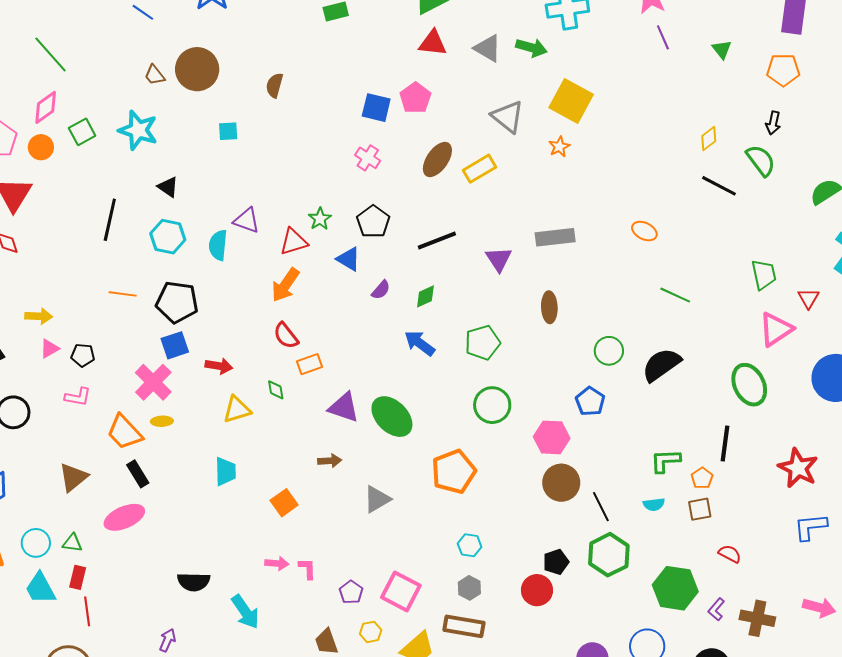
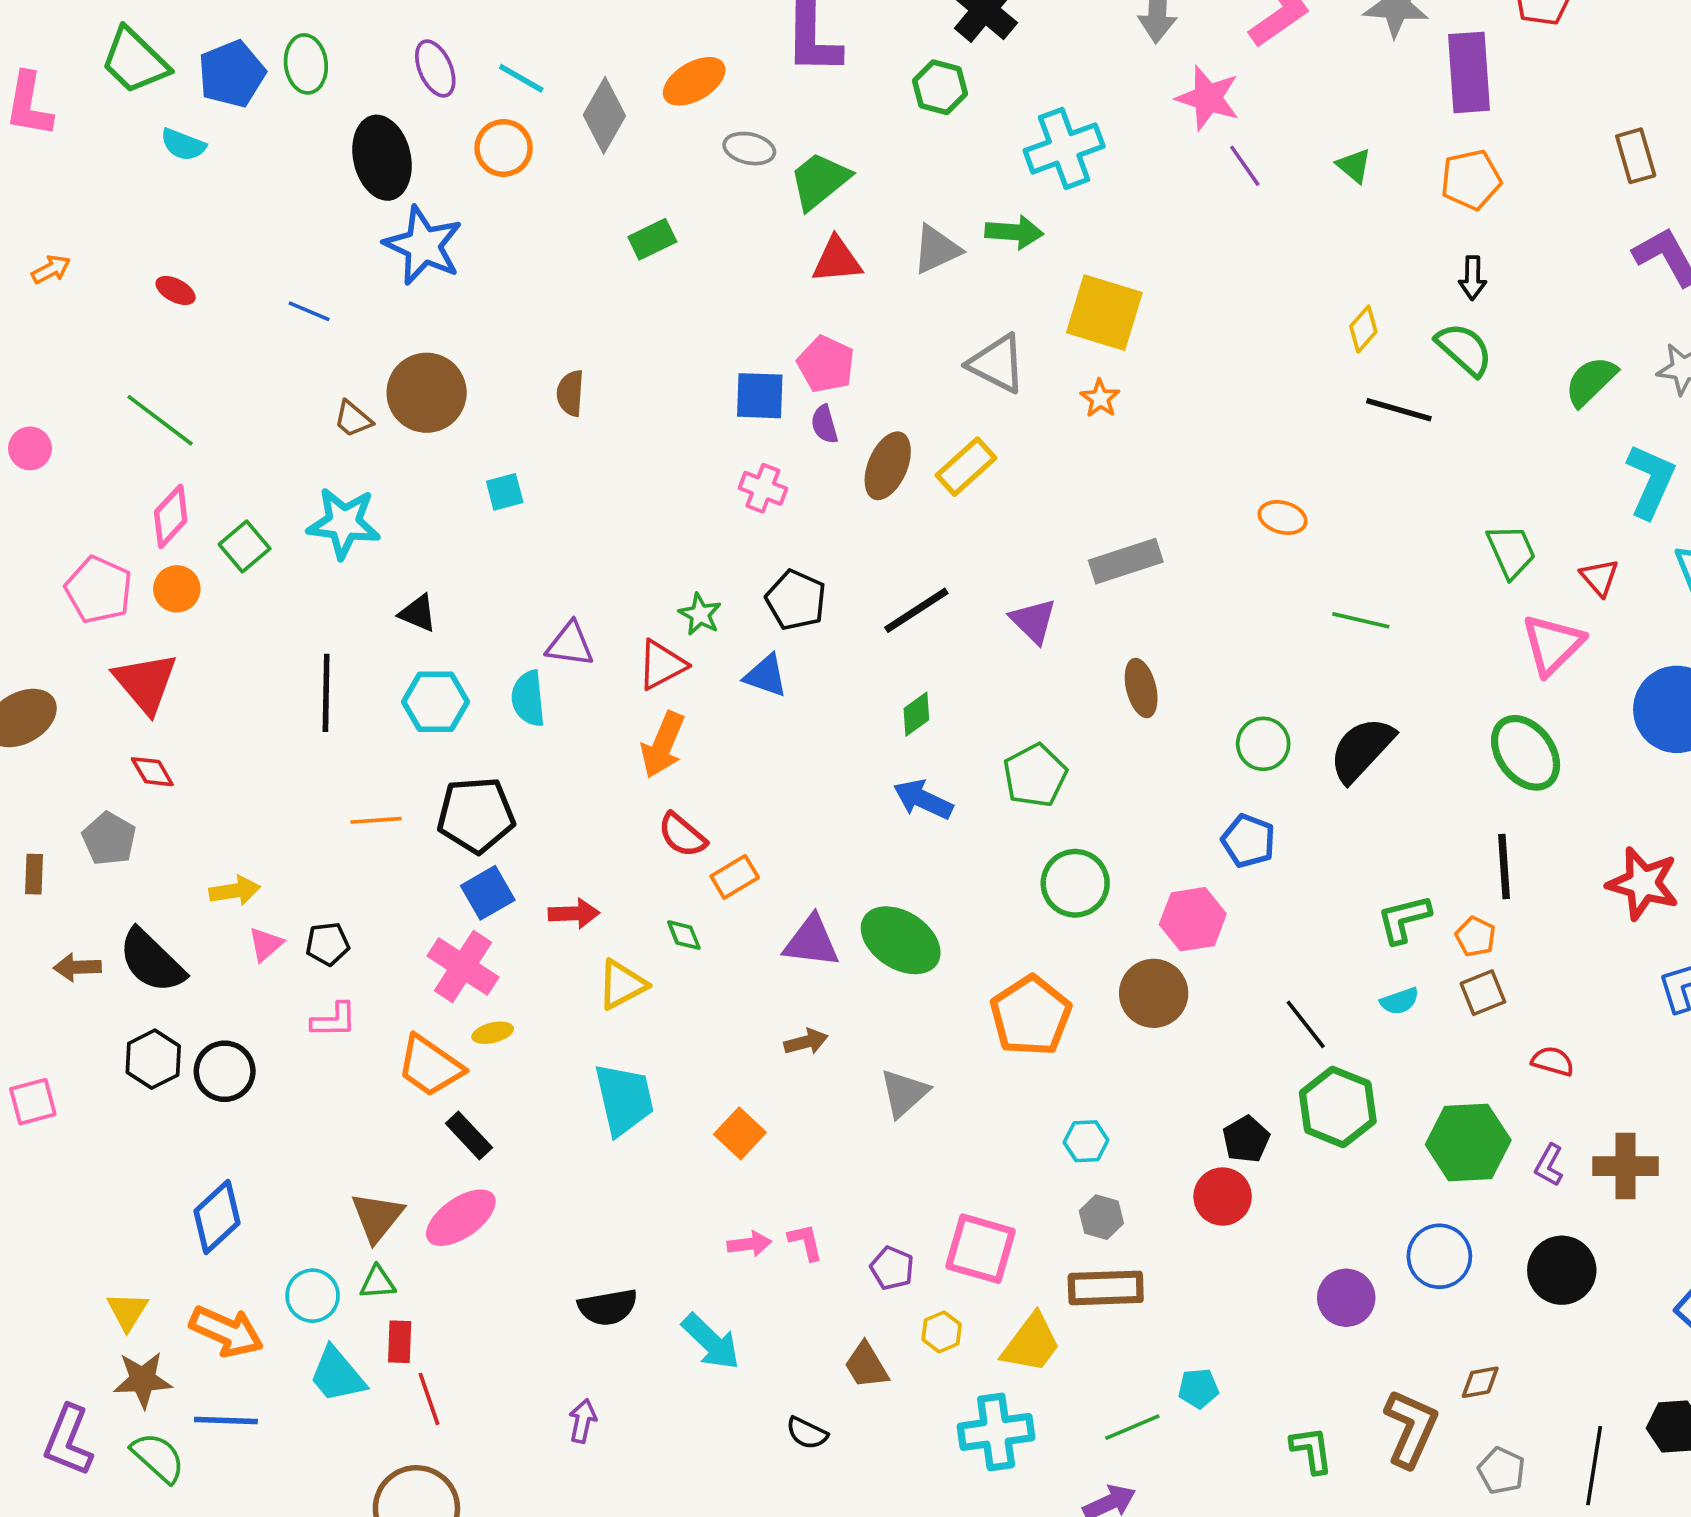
gray triangle: (488, 48) -> (937, 249), turned -44
purple semicircle: (381, 290) -> (824, 424), moved, turned 135
cyan trapezoid: (225, 472) -> (624, 1099), size x1.4
brown triangle: (73, 477) -> (377, 1217), moved
brown circle: (561, 483) -> (1154, 993), moved

